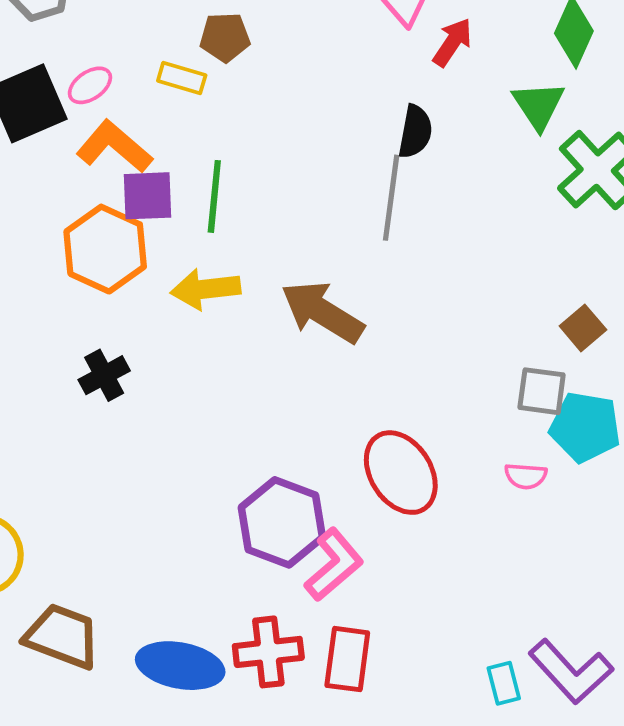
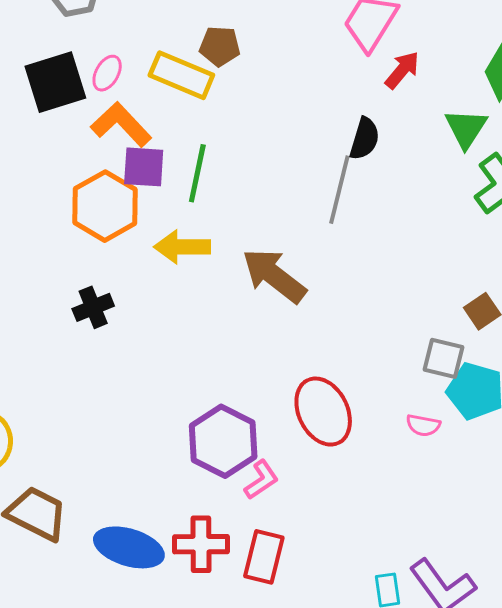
yellow rectangle: (182, 78) -> (181, 75), size x1.6
pink ellipse: (90, 85) -> (107, 73), turned -33
pink L-shape: (334, 565) -> (261, 480), size x0.7

